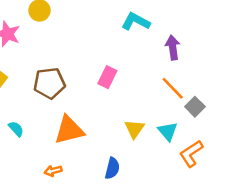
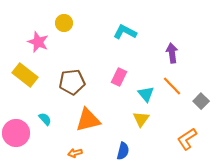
cyan L-shape: (136, 22) -> (125, 32), moved
gray square: (195, 107) -> (201, 101), moved
cyan triangle: (168, 131) -> (146, 94), moved

